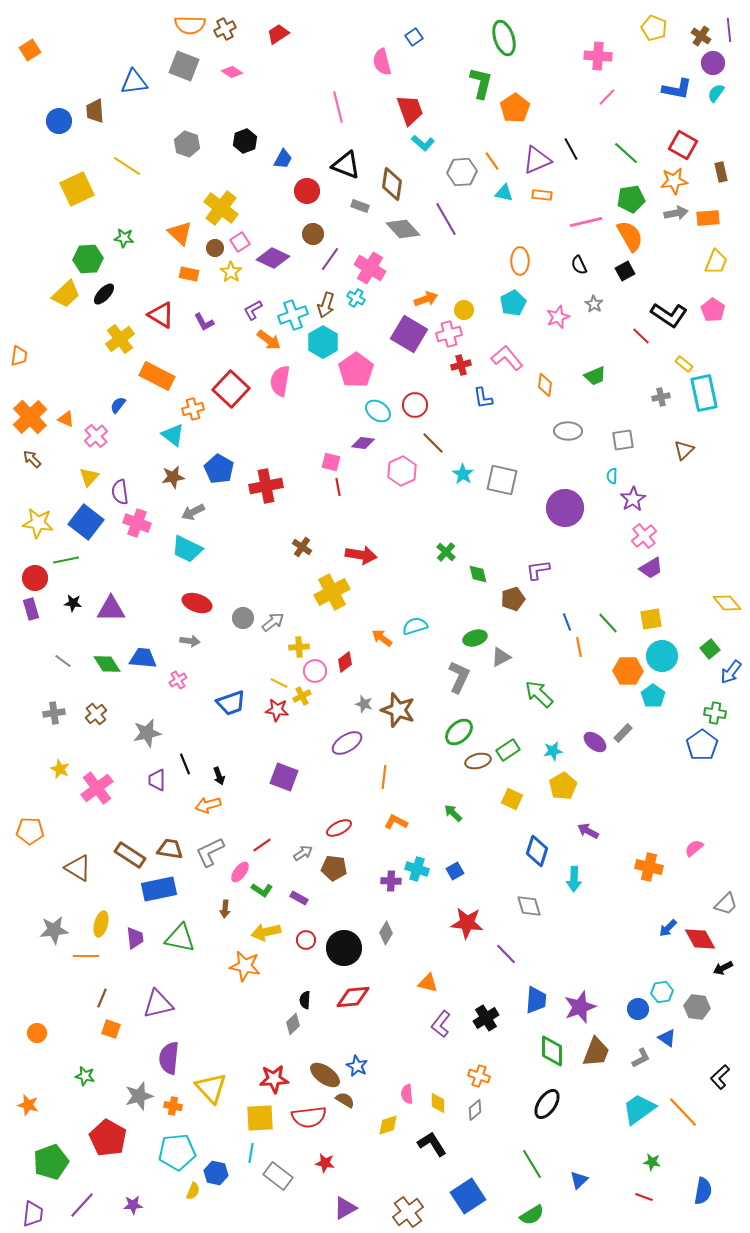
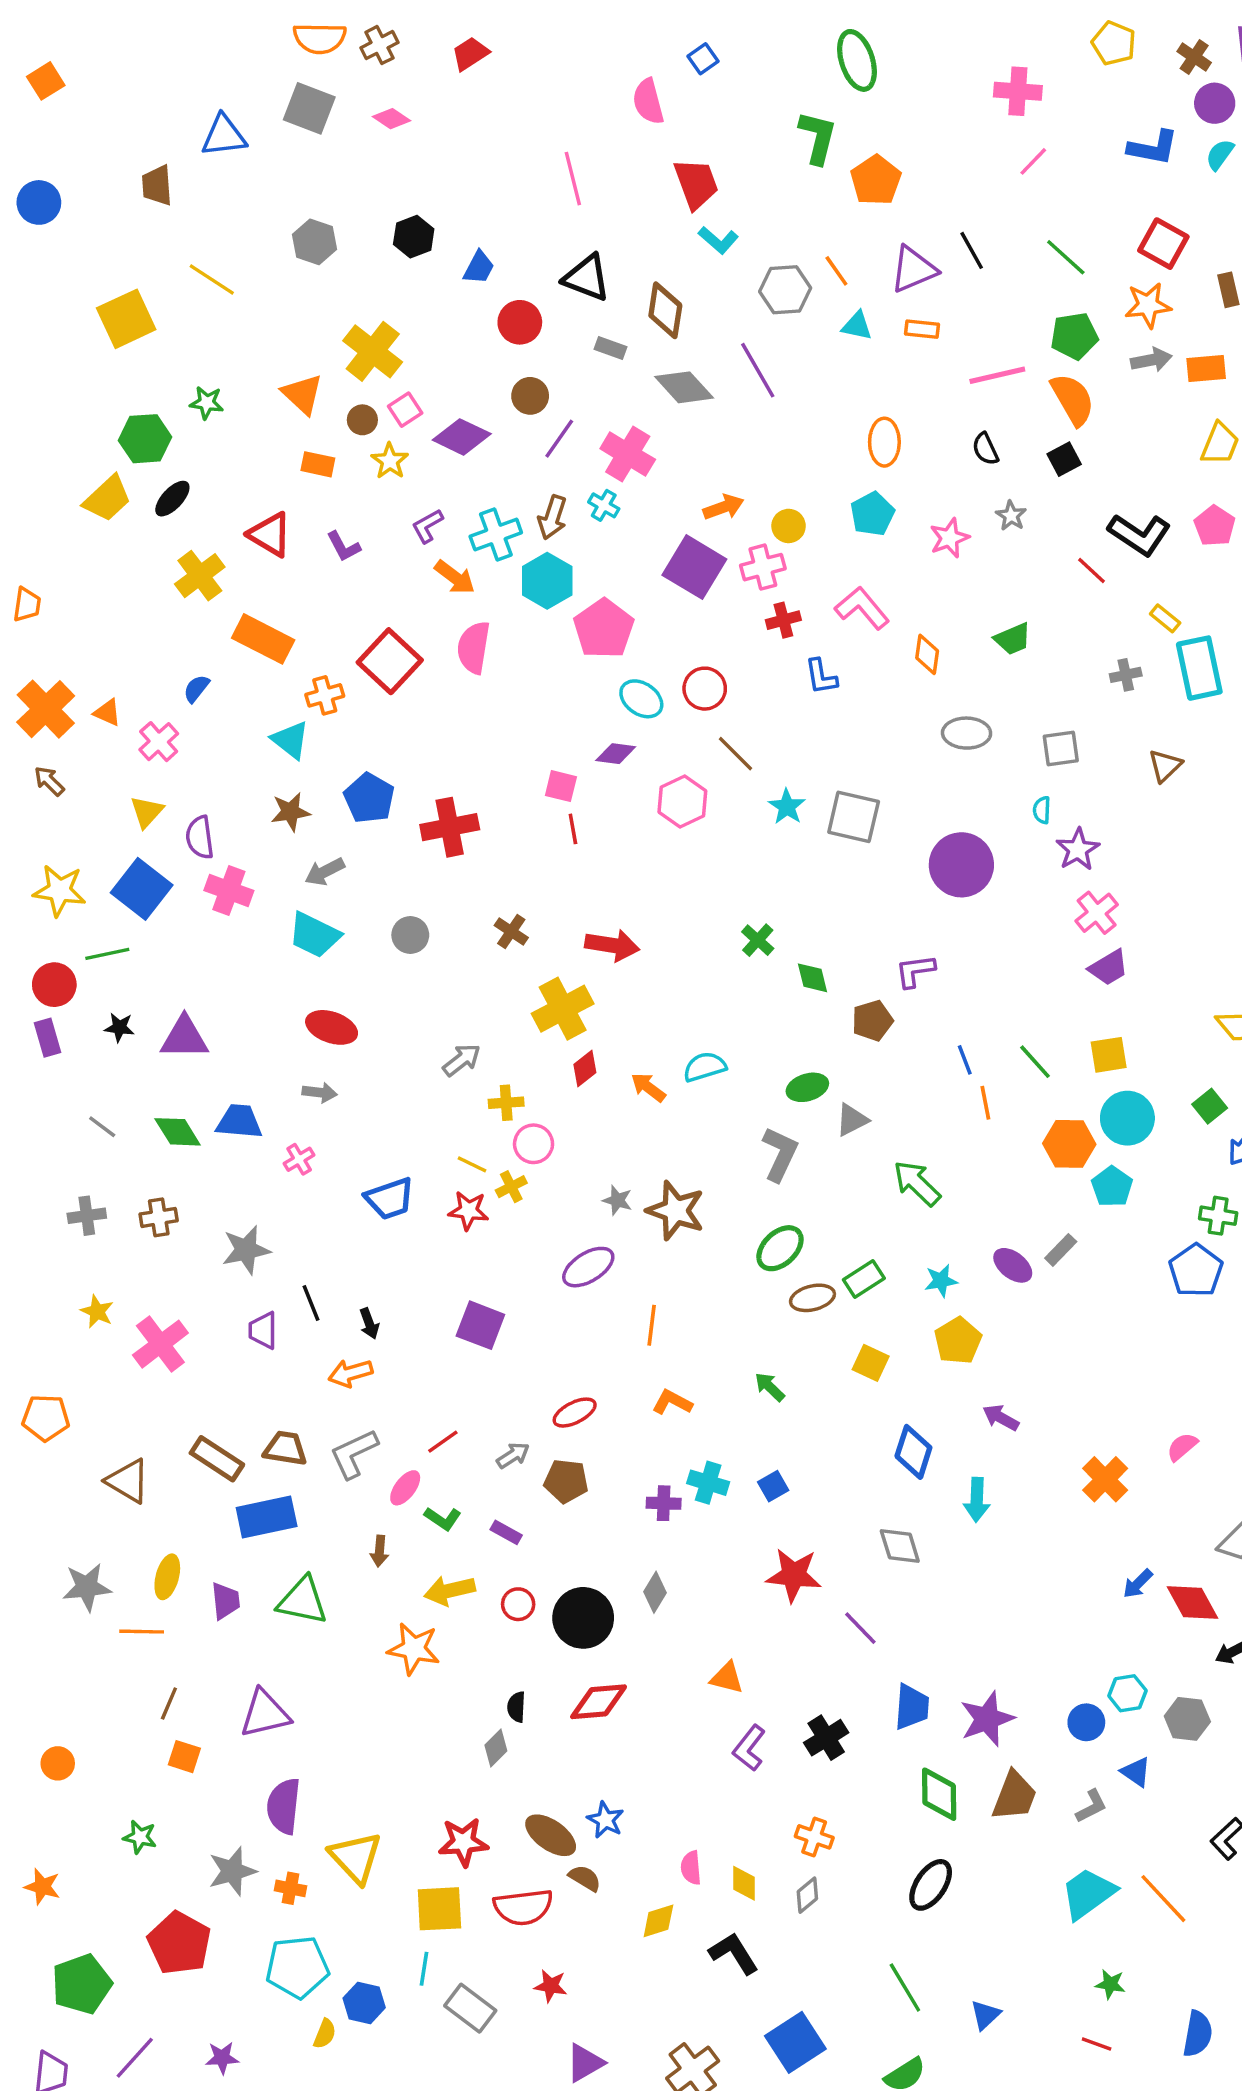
blue circle: (59, 121) -> (39, 202), moved
gray circle: (243, 618) -> (410, 935), moved
red diamond: (345, 662) -> (585, 1069), moved
brown cross: (96, 714) -> (159, 1217), turned 30
orange cross: (649, 867) -> (1105, 1479), turned 32

